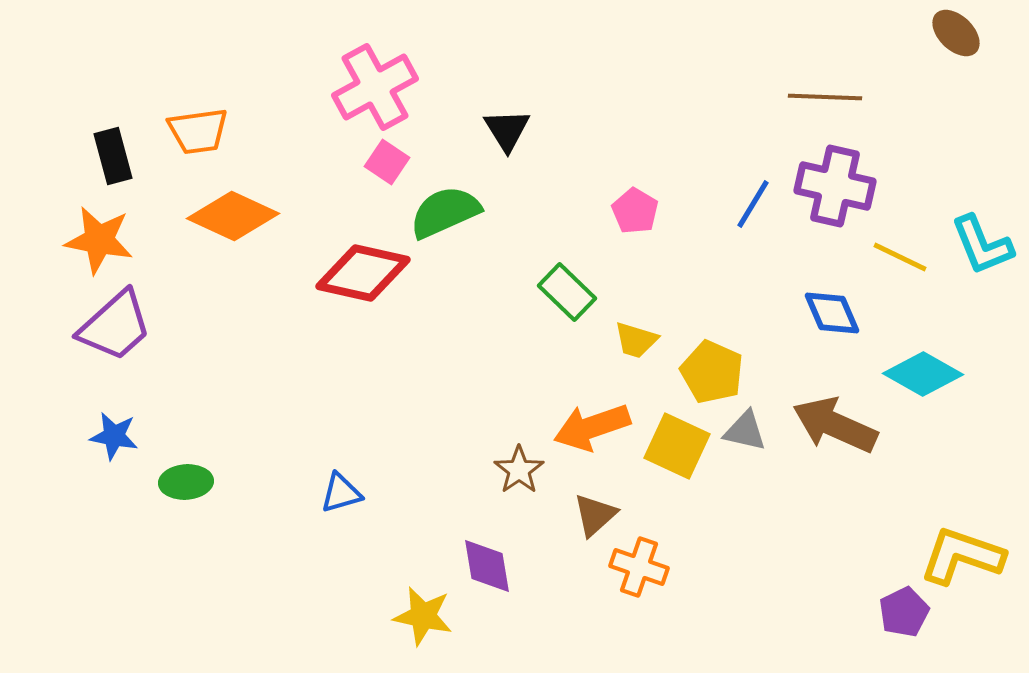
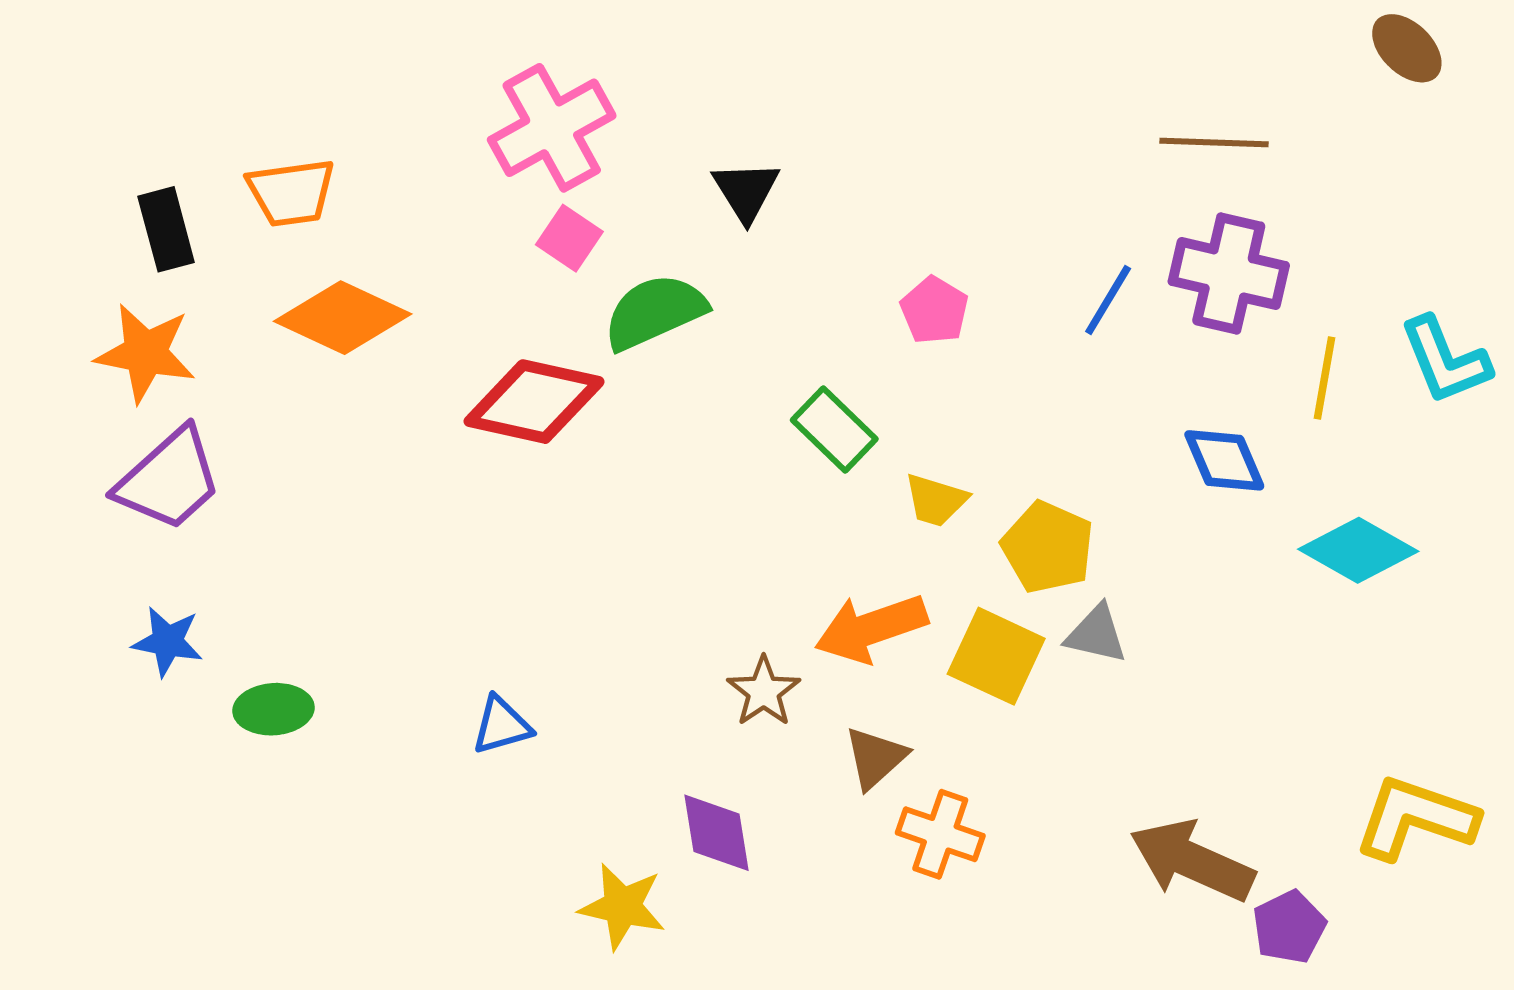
yellow line: (900, 257) -> (1324, 378), turned 74
brown arrow: (835, 425) -> (1192, 861), moved
purple pentagon: (904, 612) -> (1289, 927), moved

